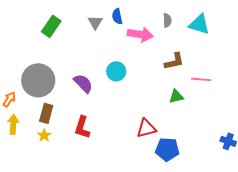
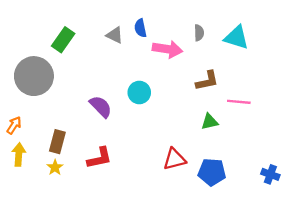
gray triangle: (95, 22) -> (115, 35), turned -35
gray circle: (38, 80) -> (34, 76), moved
red L-shape: (82, 127) -> (99, 158), turned -120
blue pentagon: (167, 149) -> (212, 172), moved

